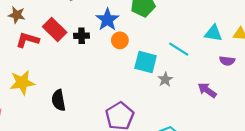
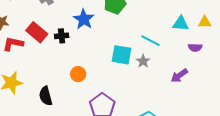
orange circle: (120, 40) -> (78, 74), moved
gray star: (165, 79) -> (143, 61), moved
purple arrow: (207, 90) -> (179, 76), turned -66

